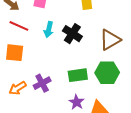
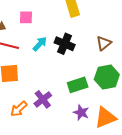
cyan arrow: (49, 30) -> (40, 44), turned -140
brown triangle: (110, 40) -> (104, 43), size x0.7

